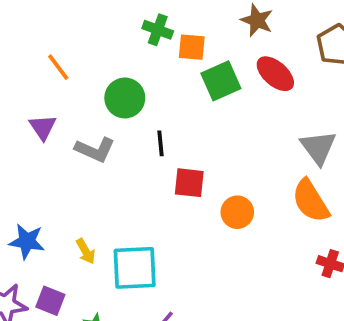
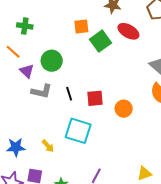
green cross: (158, 30) -> (25, 26), moved
purple triangle: (43, 127) -> (27, 71), moved
black line: (161, 143) -> (69, 94), moved
cyan square: (135, 268) -> (78, 131), moved, turned 32

